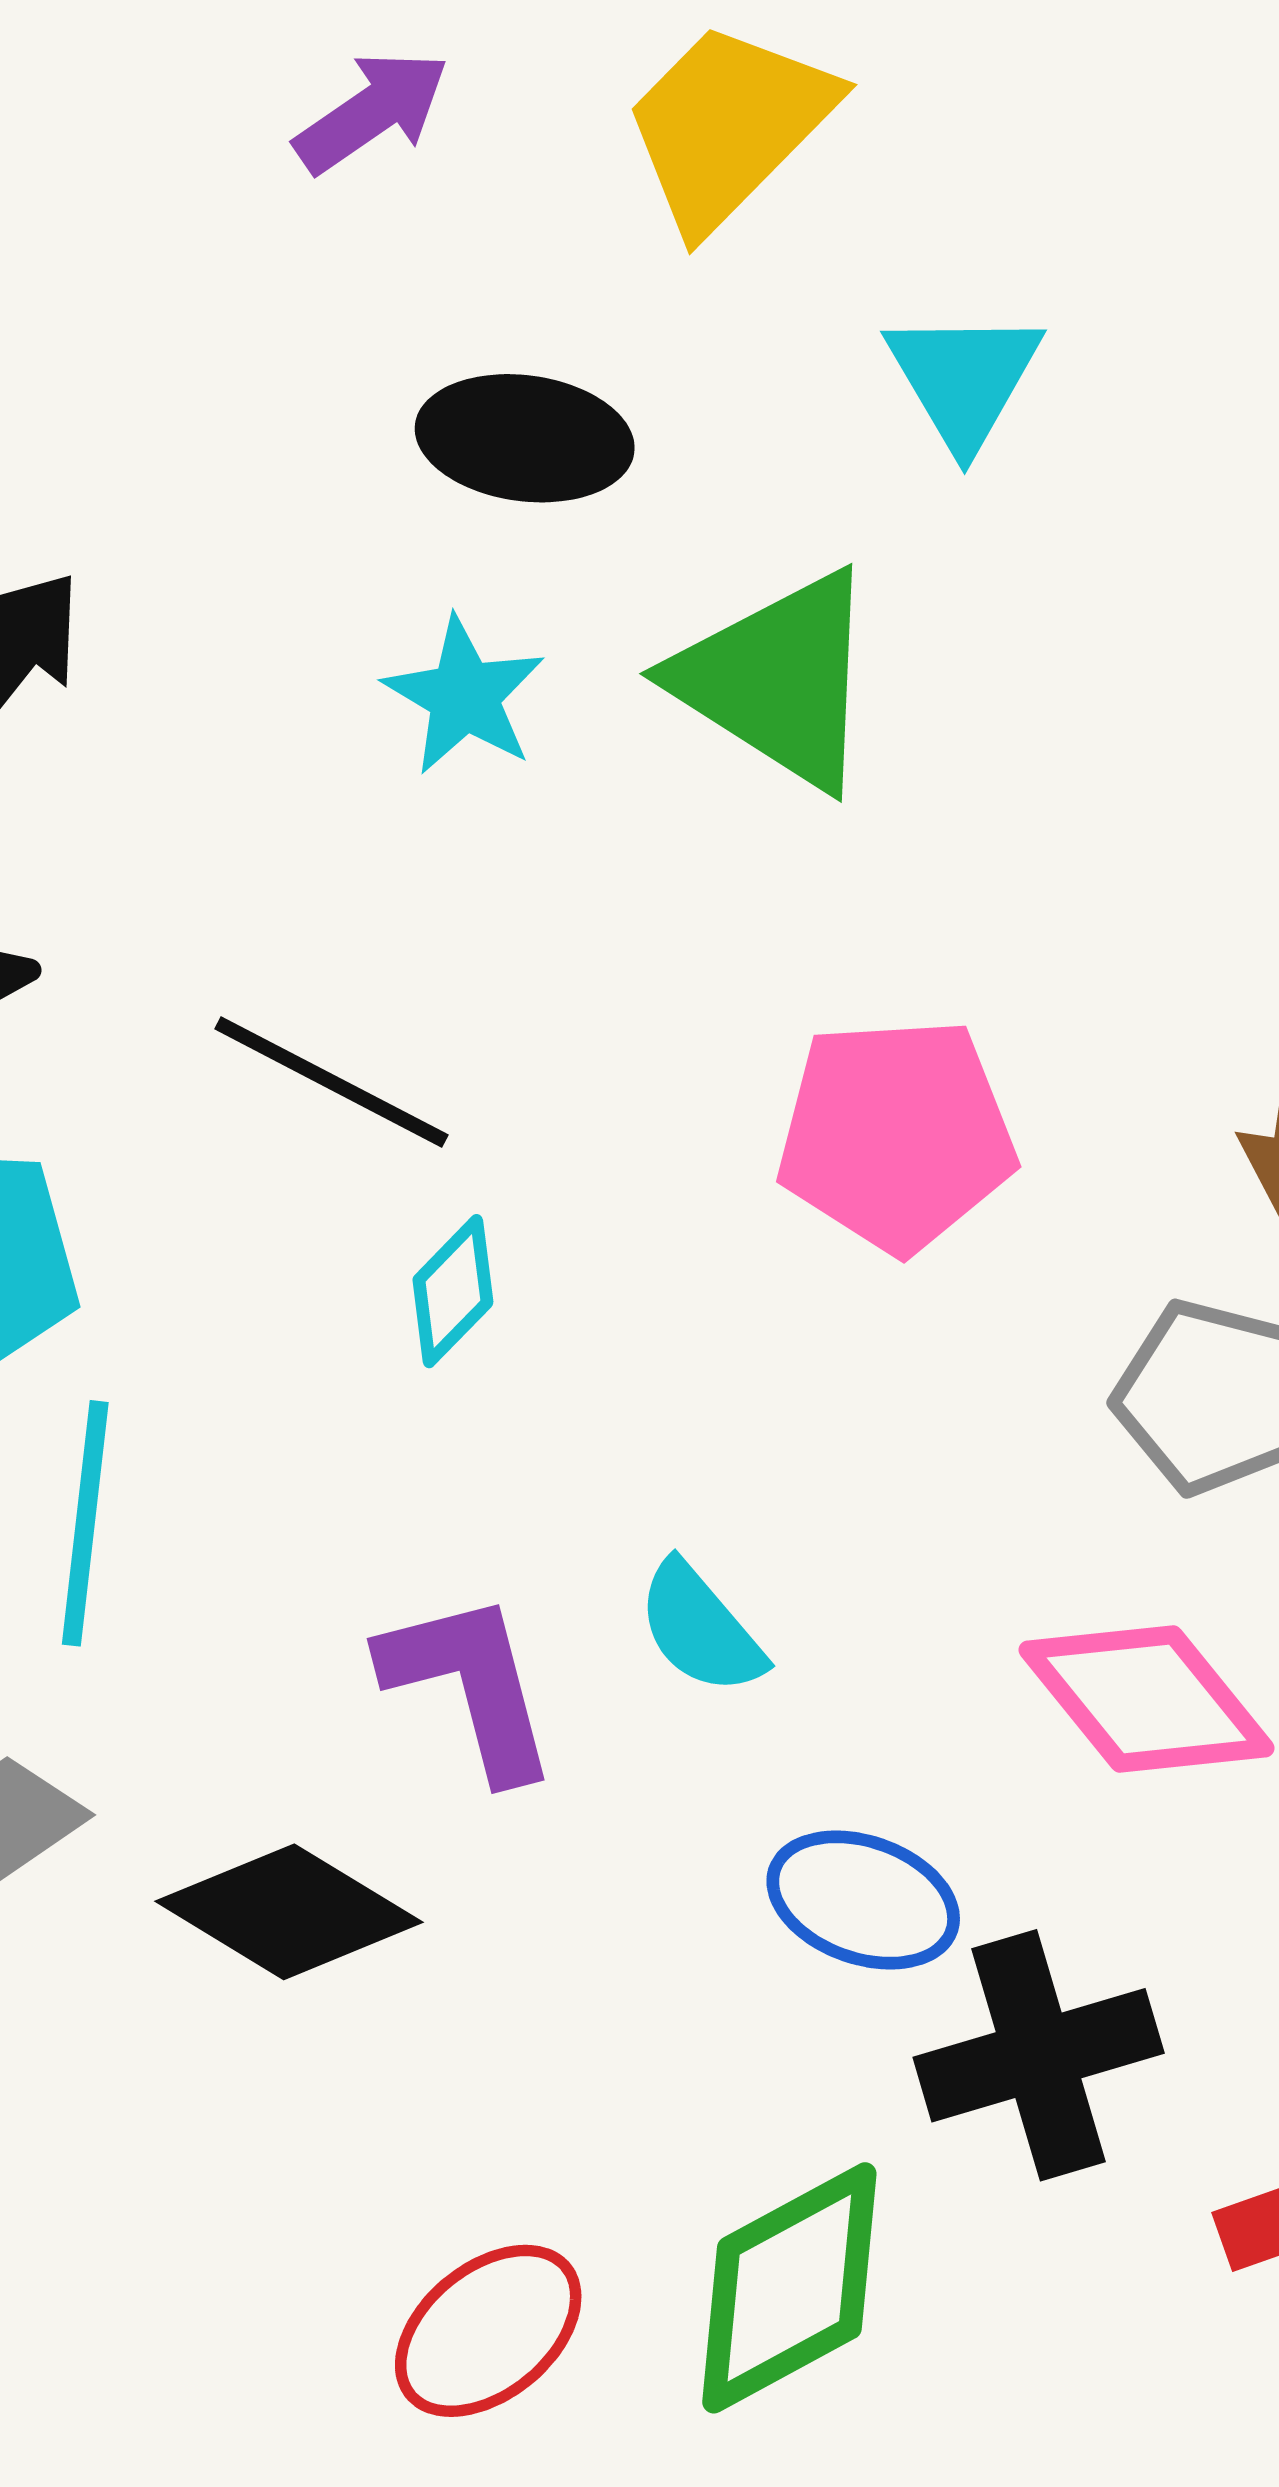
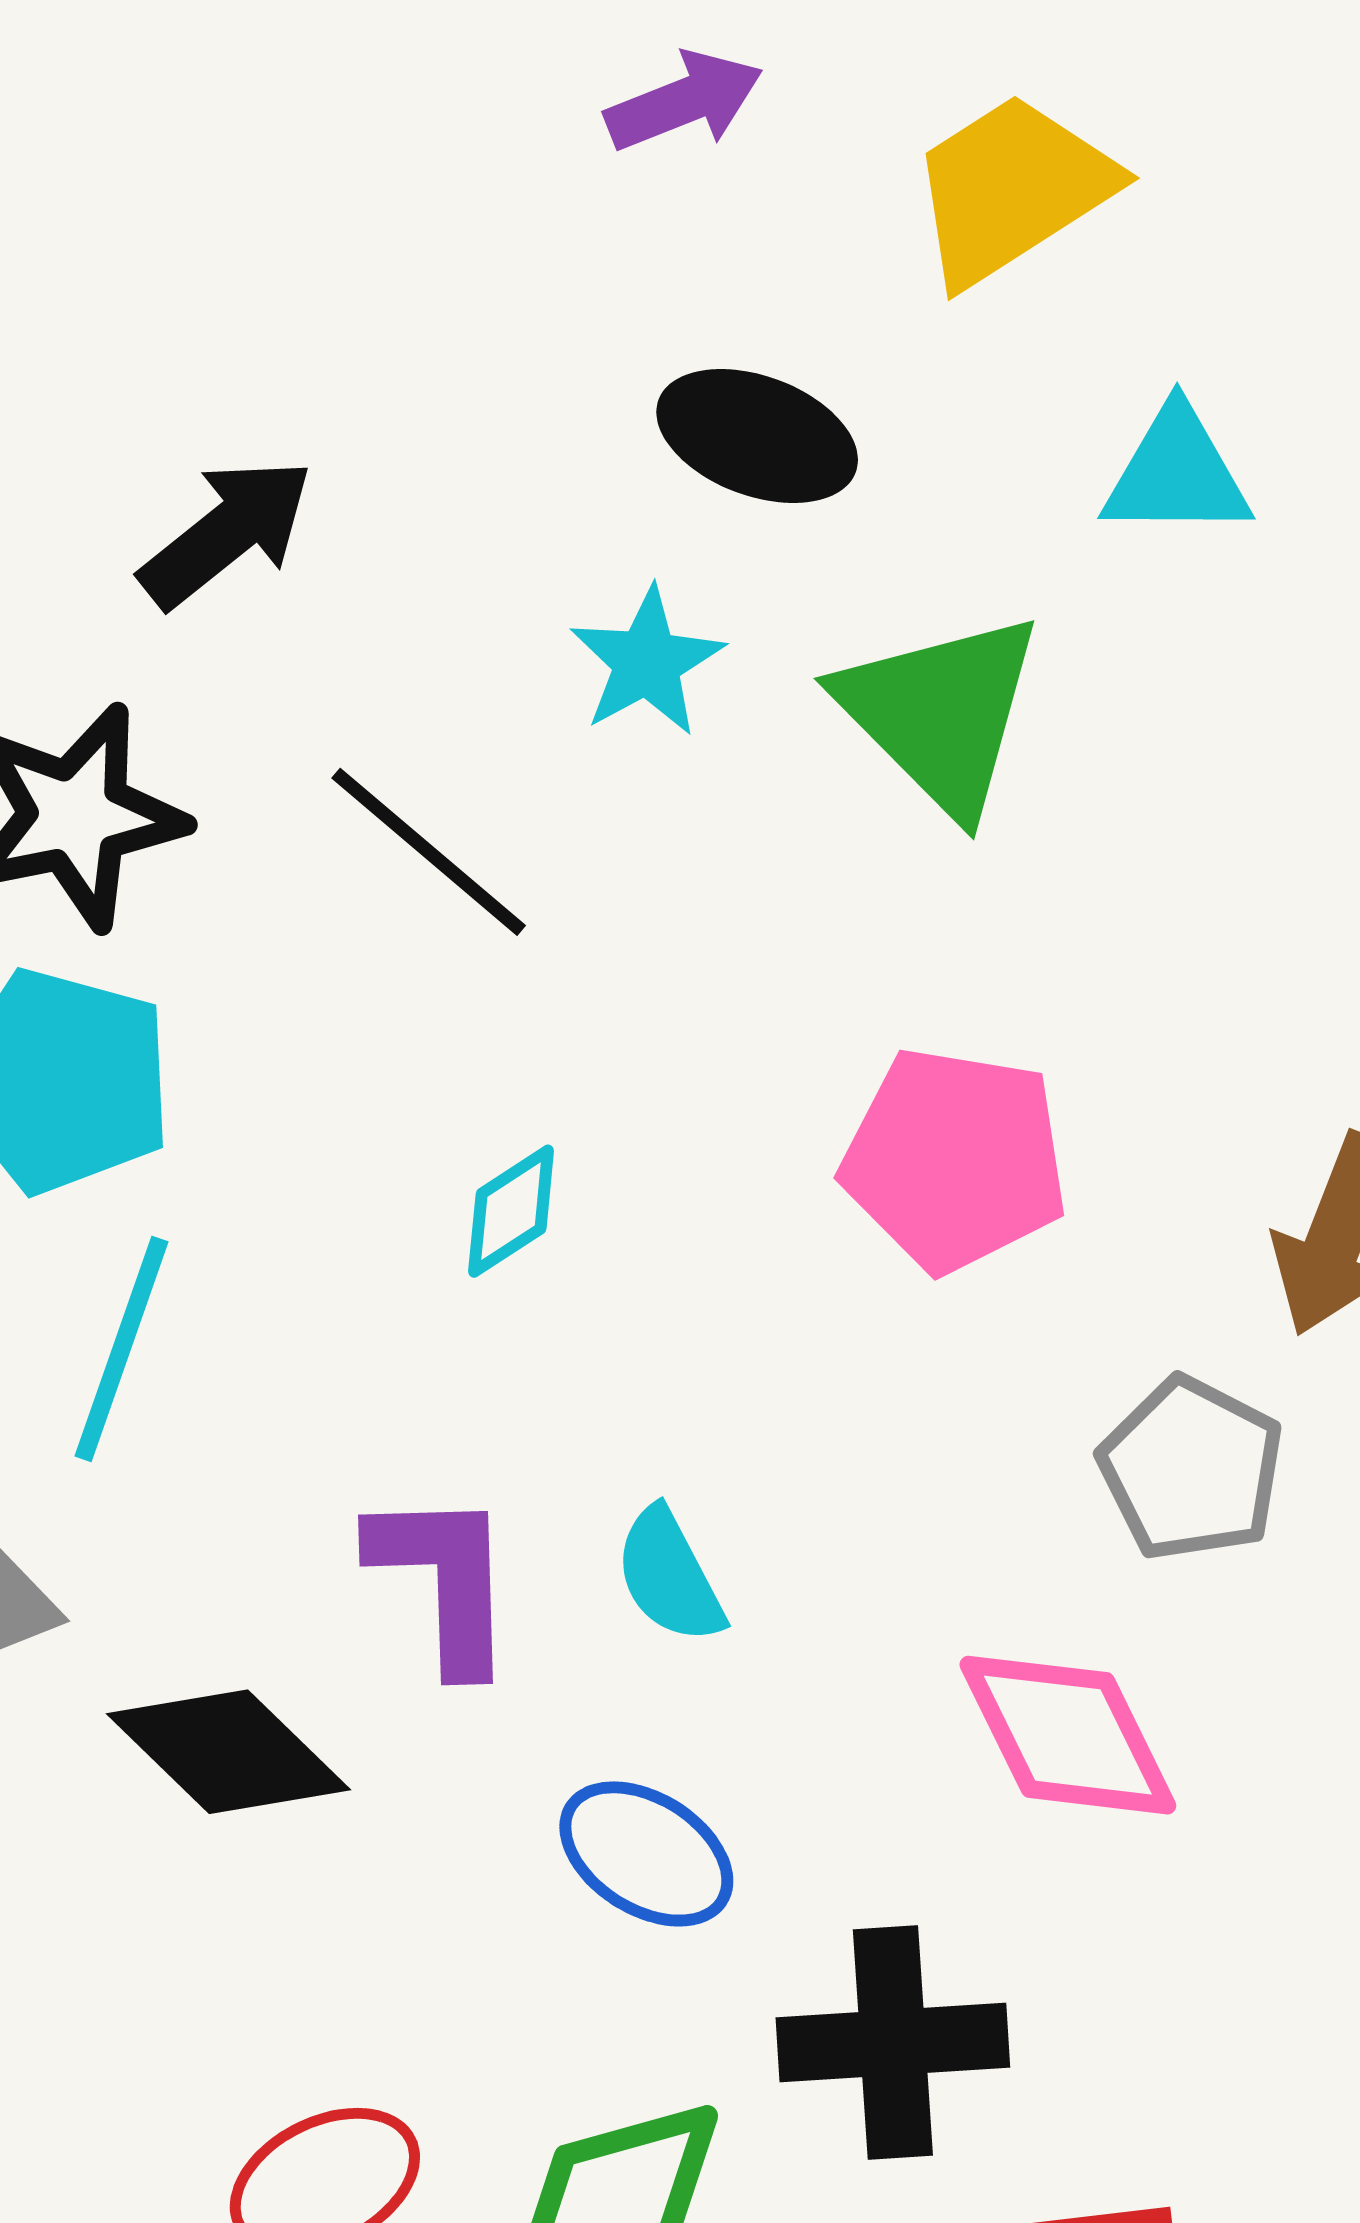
cyan triangle: (964, 379) -> (1177, 473), turned 48
black line: (331, 1082) -> (429, 852), moved
blue ellipse: (863, 1900) -> (646, 1854), moved

